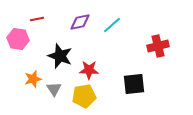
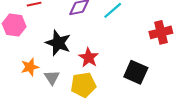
red star: (89, 70) -> (89, 58), turned 30
black square: (134, 84) -> (136, 72), turned 30

